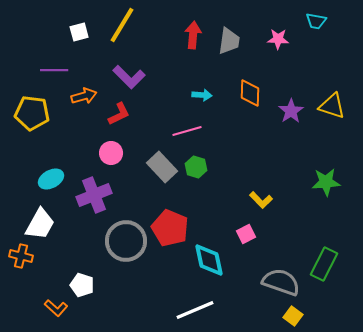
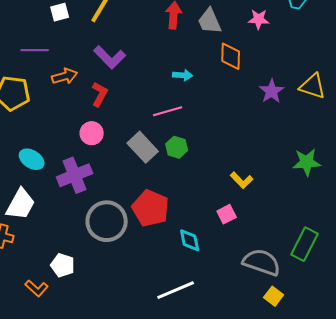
gray trapezoid: (229, 41) -> (210, 21), turned 148
orange diamond: (250, 93) -> (231, 56), moved
red L-shape: (119, 114) -> (100, 94), turned -35
cyan ellipse: (51, 179) -> (32, 159), turned 60
cyan diamond: (209, 260) -> (190, 240), size x0.7

